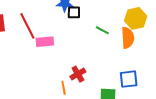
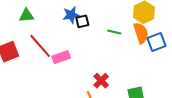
blue square: (129, 79) -> (156, 42), moved

